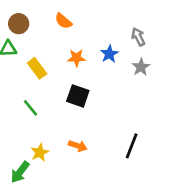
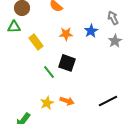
green line: (30, 108) -> (49, 72), moved
black line: (132, 146) -> (108, 101), turned 42
yellow star: (40, 152) -> (47, 103), moved

